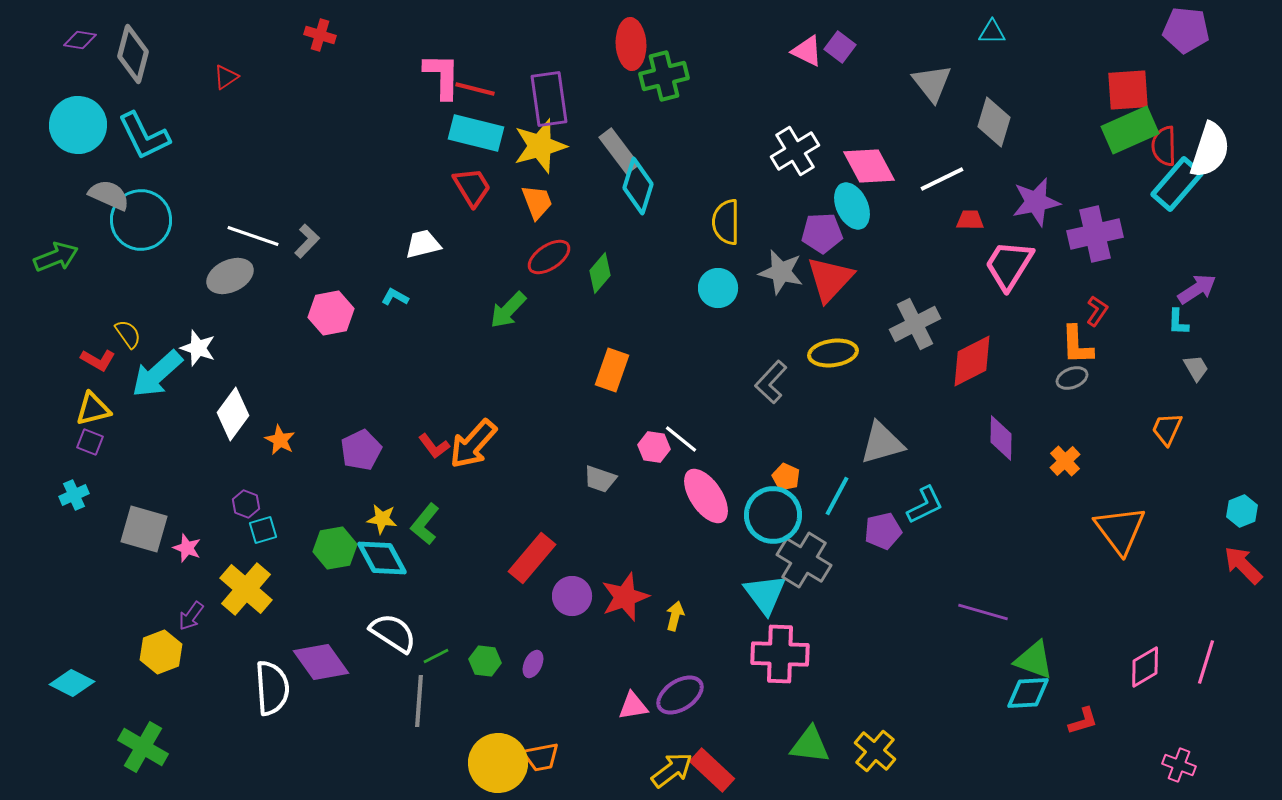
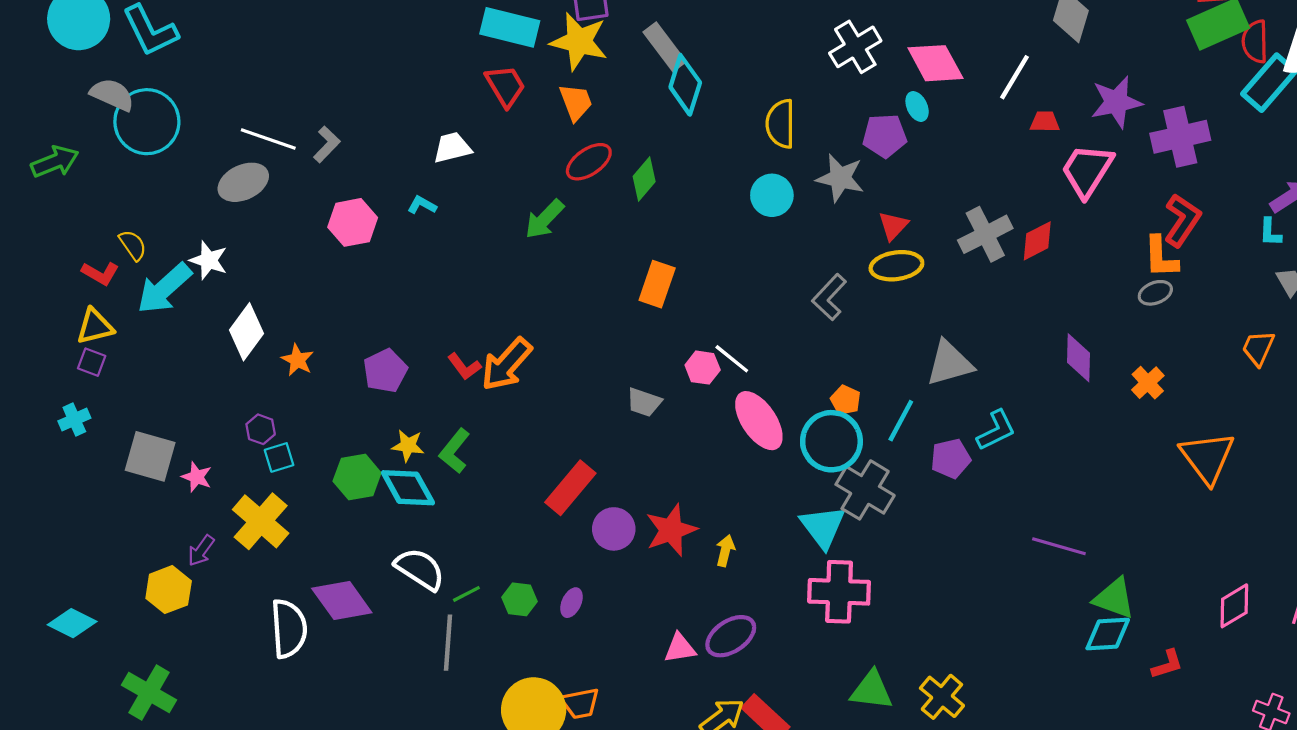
yellow star: (540, 146) -> (579, 41), turned 30
white line: (942, 179) -> (1015, 77), turned -33
cyan ellipse: (852, 206) -> (917, 106), size x0.6
red triangle: (830, 279) -> (893, 226), moved, size x0.6
red L-shape: (1097, 311) -> (1182, 220), size x1.6
red diamond: (972, 361) -> (1037, 241), moved, size x0.7

